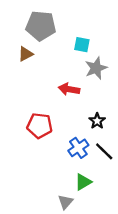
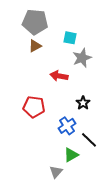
brown triangle: (26, 54) -> (35, 46), moved
black line: (104, 151) -> (89, 140), moved

